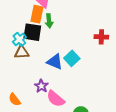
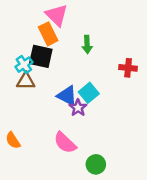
orange rectangle: (37, 14) -> (48, 34), turned -42
green arrow: (49, 21) -> (87, 44), moved
purple star: (41, 86) -> (78, 108), moved

